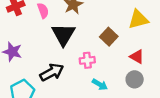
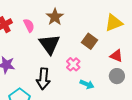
pink cross: (87, 60) -> (73, 64), turned -32
black arrow: (52, 72) -> (43, 79), turned 130

